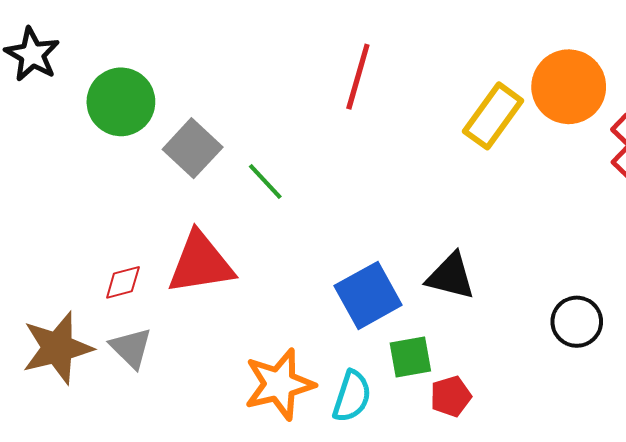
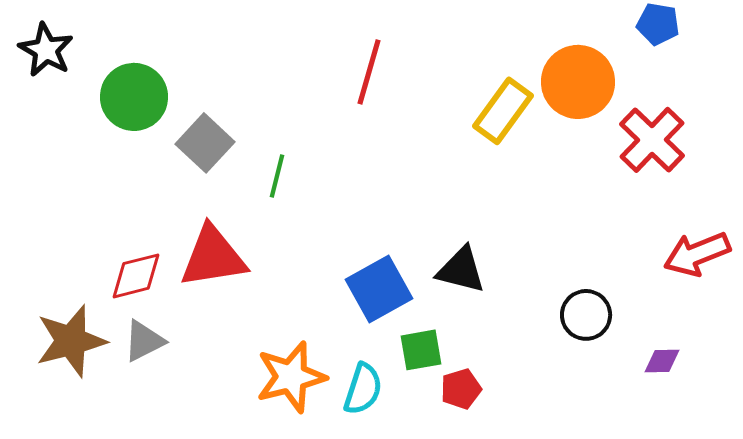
green line: (265, 182) -> (277, 176), turned 57
red diamond: (123, 282) -> (136, 276), size x1.4
gray triangle: (131, 348) -> (144, 341), turned 48

